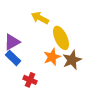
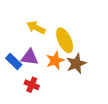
yellow arrow: (40, 18) -> (36, 28), moved
purple triangle: (12, 42) -> (30, 57), moved, turned 36

